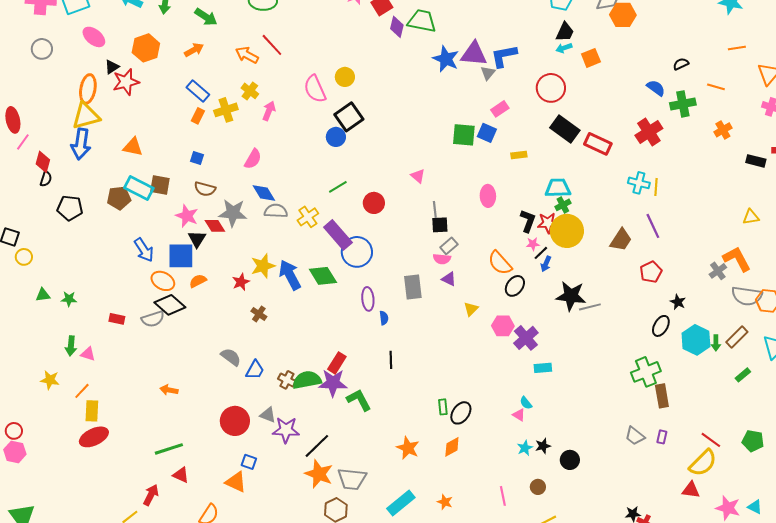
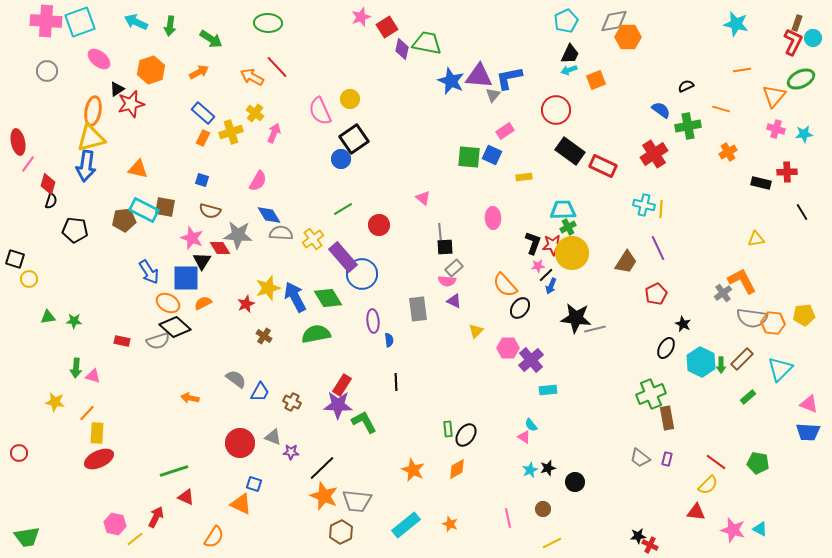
green semicircle: (307, 380) -> (316, 334), moved
orange arrow: (169, 390) -> (190, 398), moved
purple star: (286, 430) -> (291, 452), size x0.6
pink hexagon: (15, 452) -> (115, 524), moved
yellow semicircle: (703, 463) -> (708, 485), size x0.7

